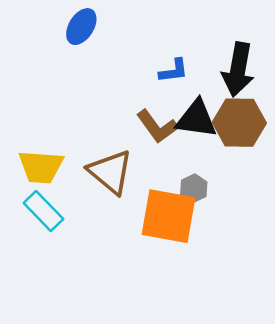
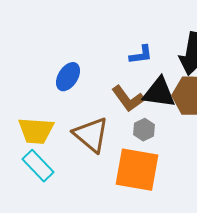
blue ellipse: (81, 27) -> (68, 77), moved
gray hexagon: (194, 188) -> (144, 130), moved

